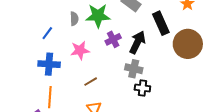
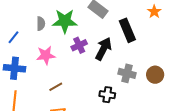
brown circle: (188, 44) -> (155, 75), moved, size x0.6
gray cross: (134, 69) -> (127, 73), moved

